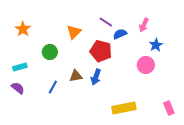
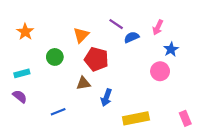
red pentagon: (101, 51) -> (96, 59), moved
blue arrow: (96, 77) -> (106, 98), moved
blue line: (53, 87) -> (58, 112), moved, turned 40

